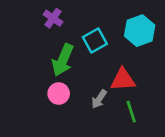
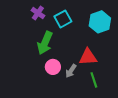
cyan square: (95, 40) -> (63, 19), moved
pink circle: (59, 94) -> (53, 67), moved

